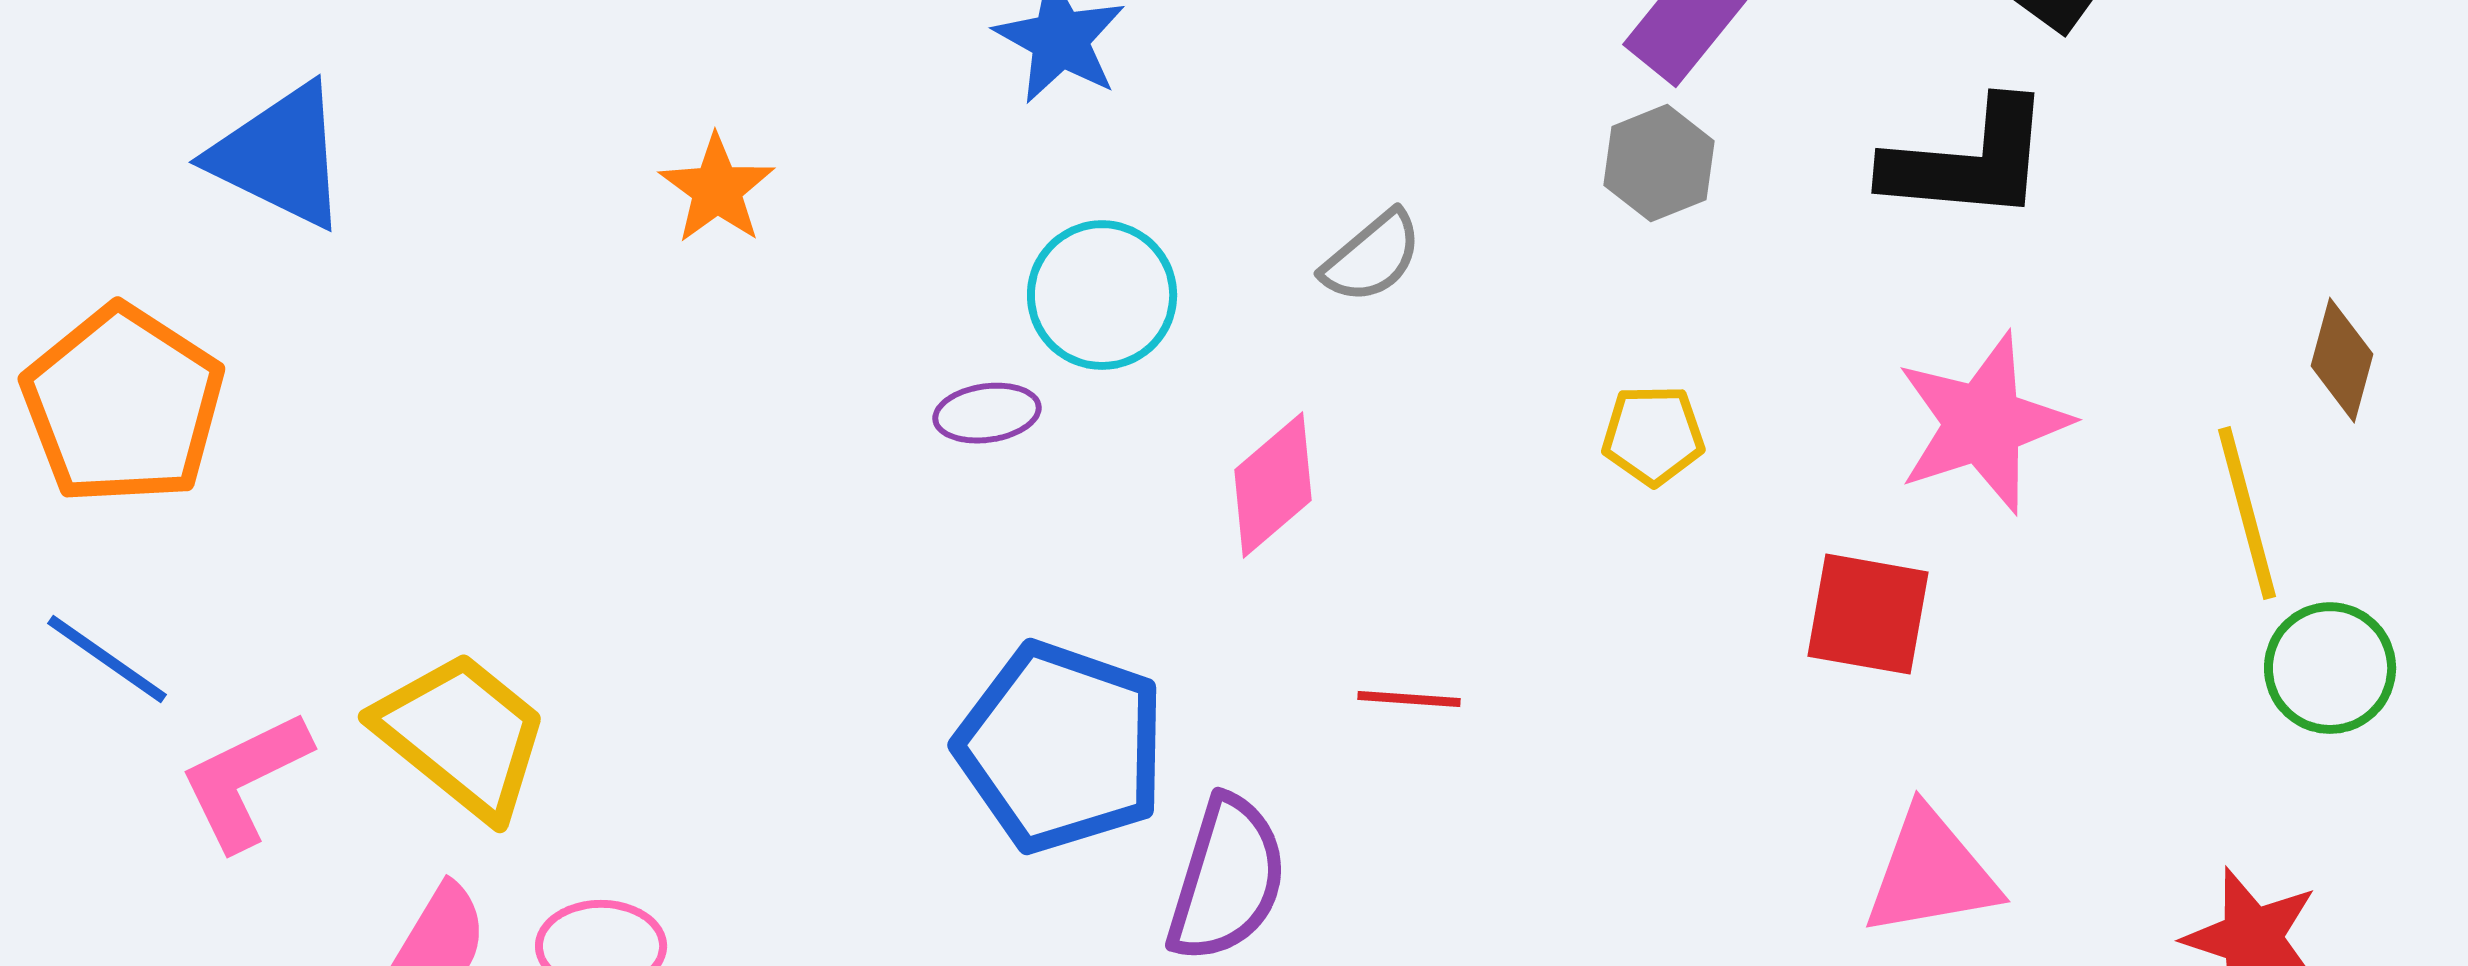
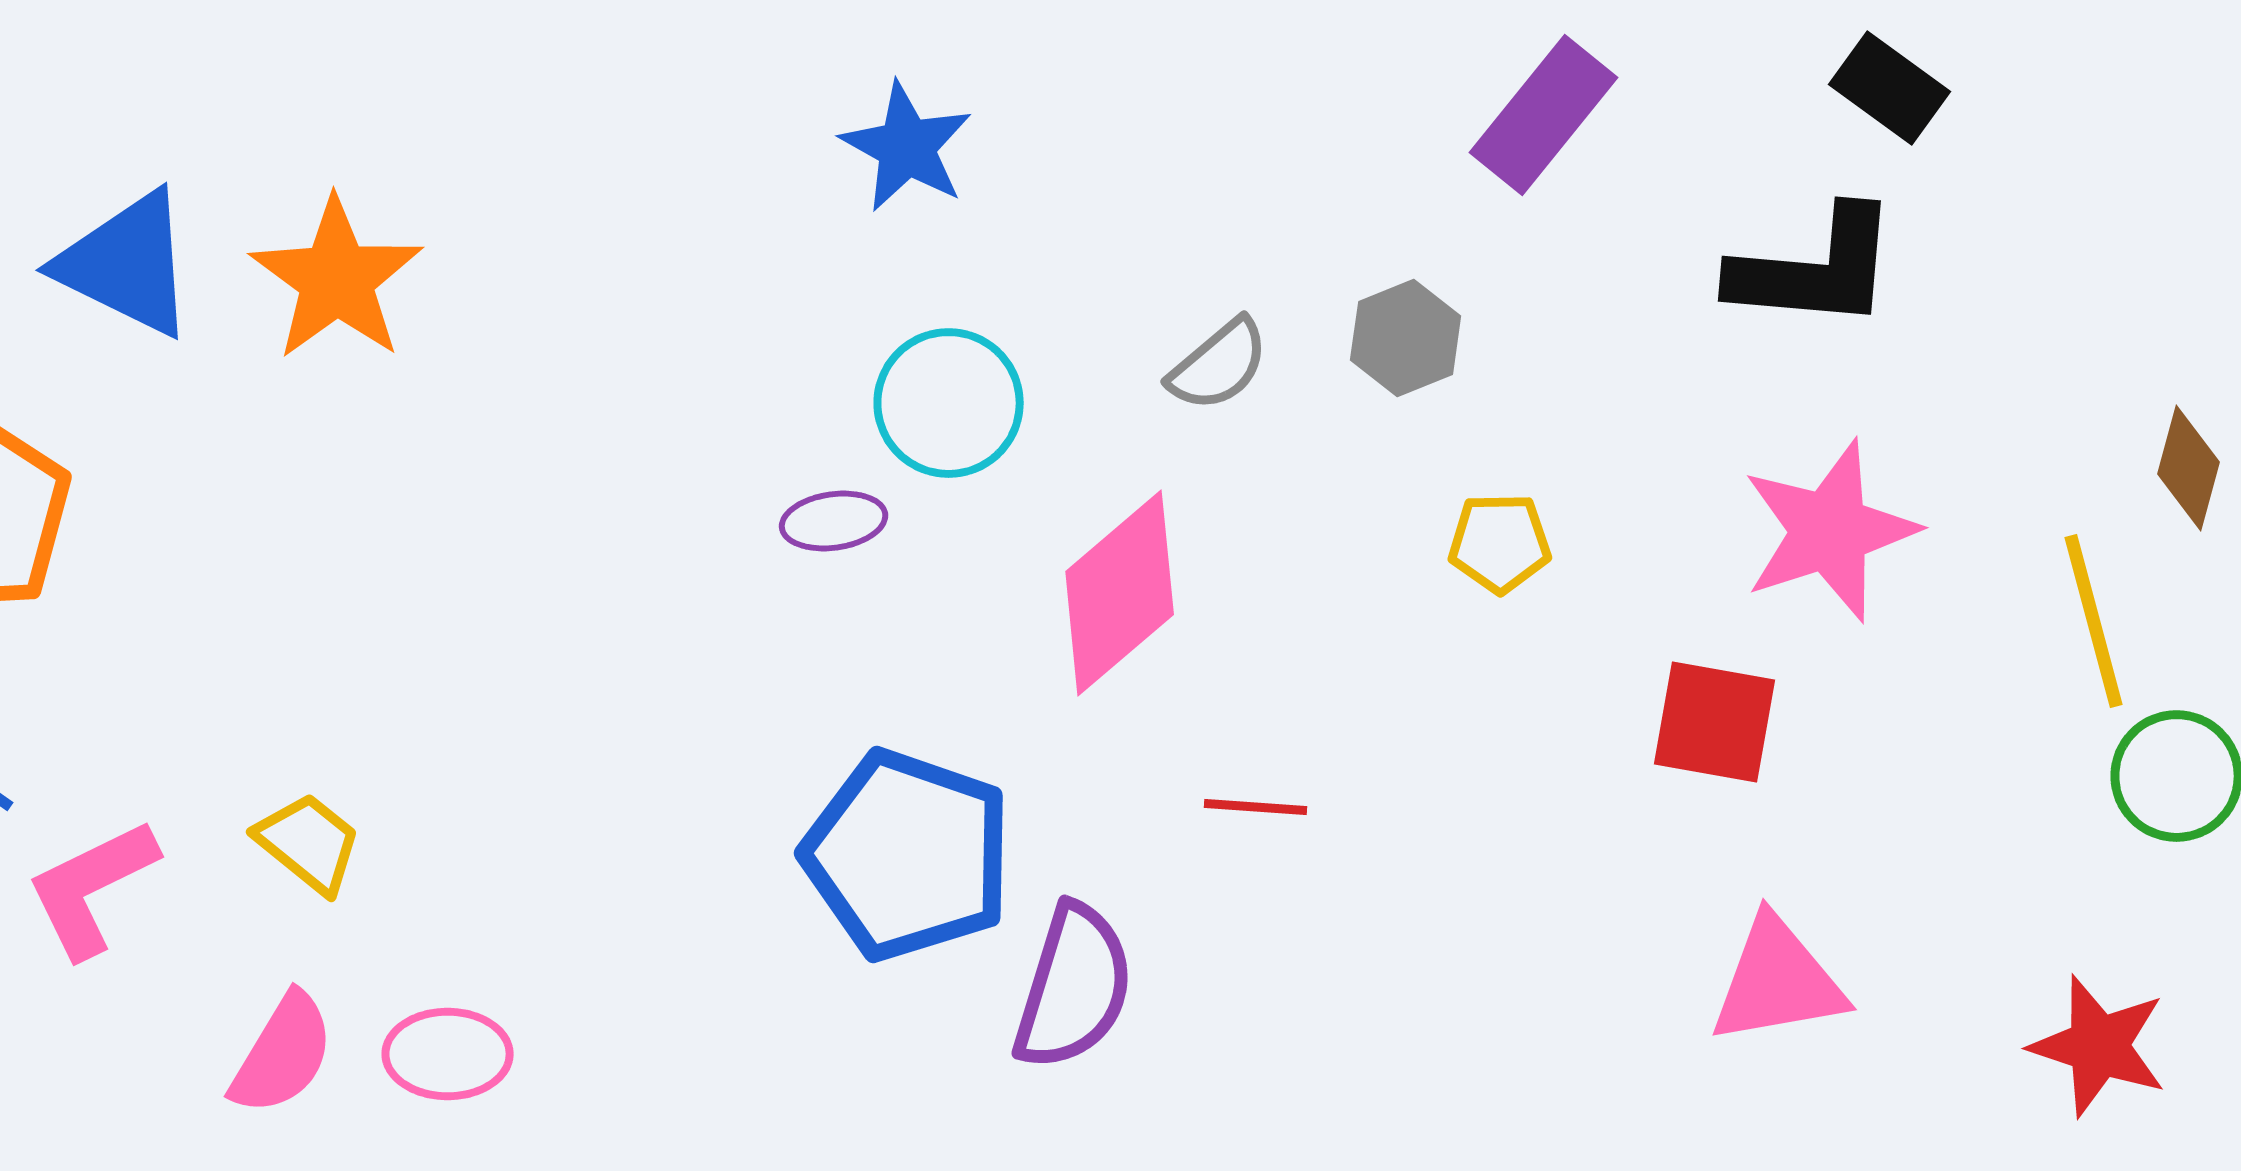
gray hexagon: (1659, 163) -> (1406, 338), moved
orange star: (717, 189) -> (337, 279), moved, size x1.5
pink diamond: (1273, 485) -> (1120, 593), size x1.4
yellow trapezoid: (462, 735) -> (309, 843), size x0.6

